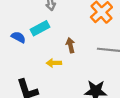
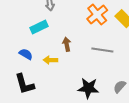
blue semicircle: (18, 37) -> (26, 54), moved

